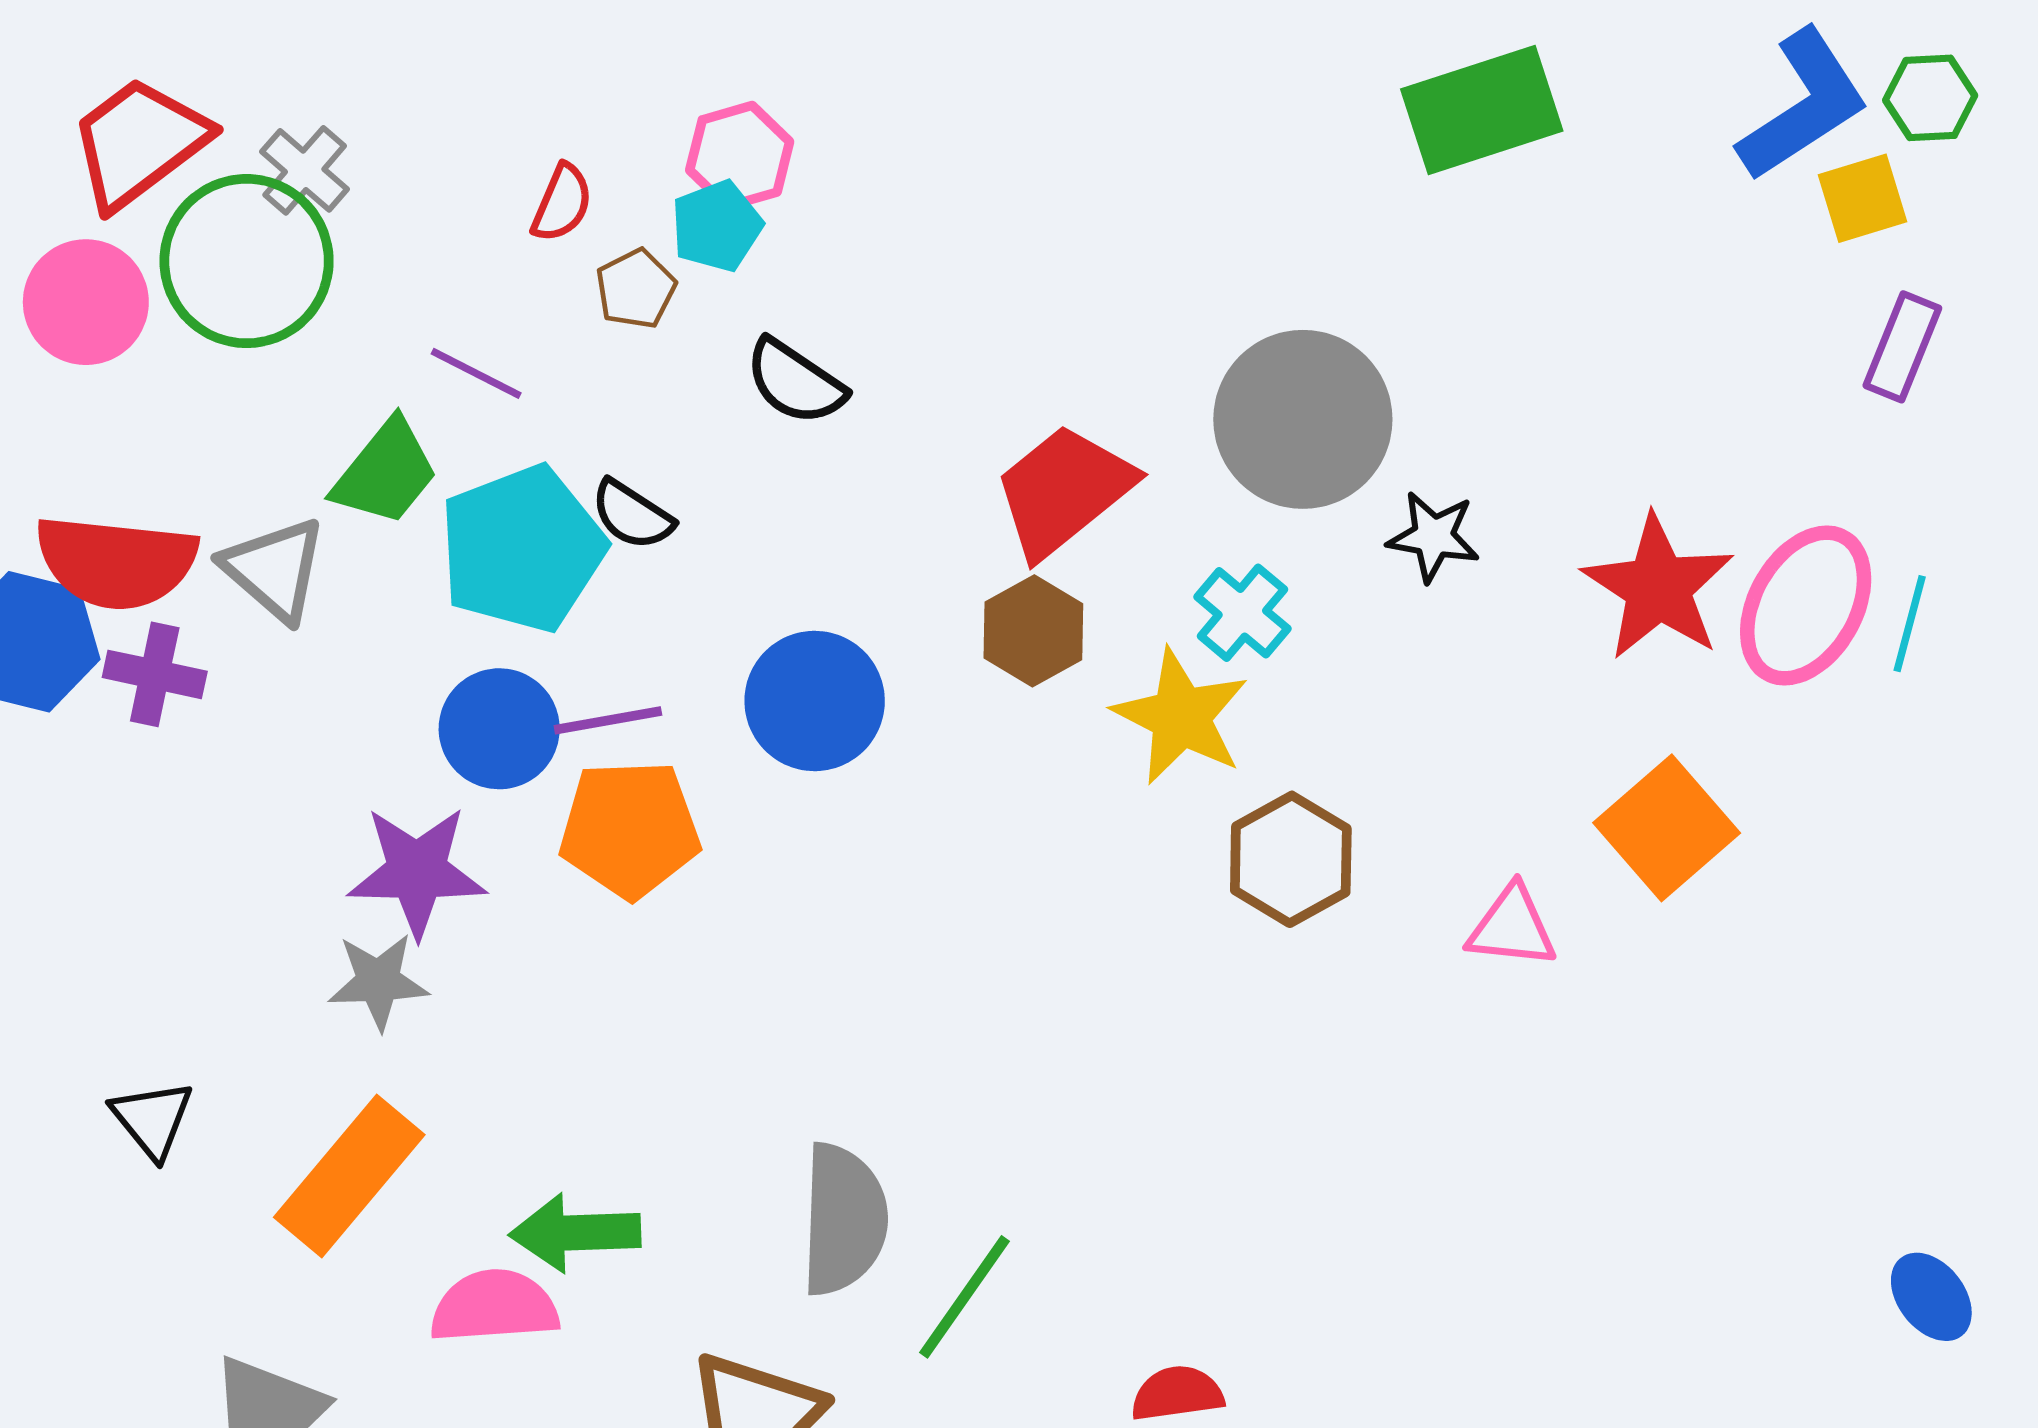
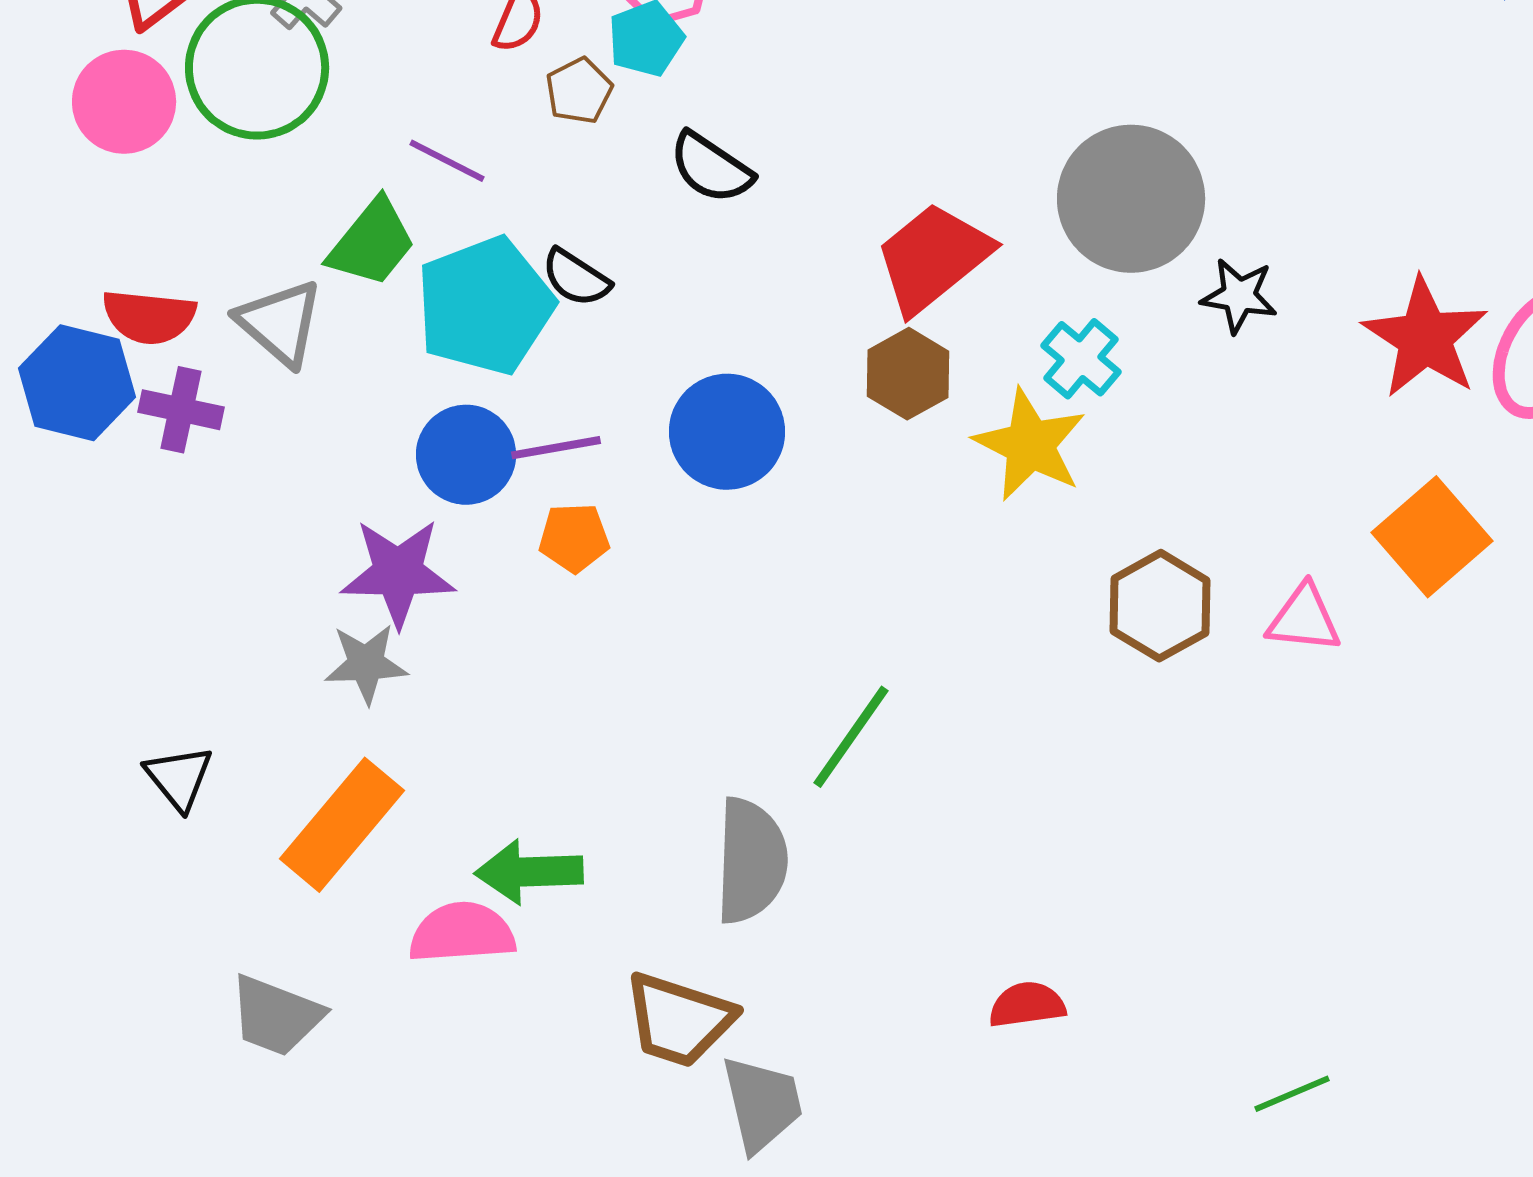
red semicircle: (116, 562) -> (149, 317), size x0.7
orange pentagon: (630, 829) -> (574, 538), size x0.6
brown hexagon: (1291, 859) -> (1160, 606), moved
green line: (964, 1297) -> (851, 737), moved

